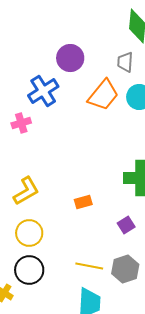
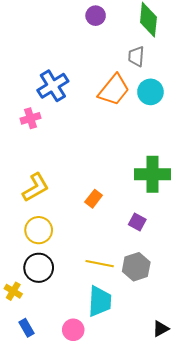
purple circle: (70, 58) -> (96, 16), moved, size x0.7
orange rectangle: (83, 202) -> (94, 199), turned -36
purple square: (126, 225) -> (137, 222), turned -30

